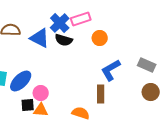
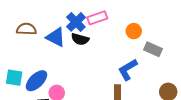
orange circle: (100, 38) -> (134, 31), moved
gray rectangle: (147, 65) -> (153, 49), moved

